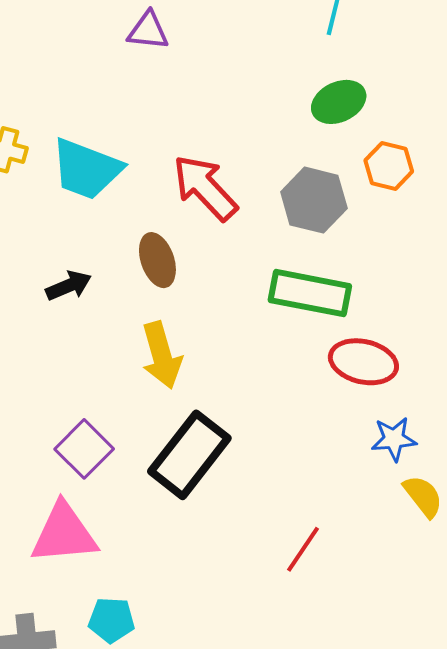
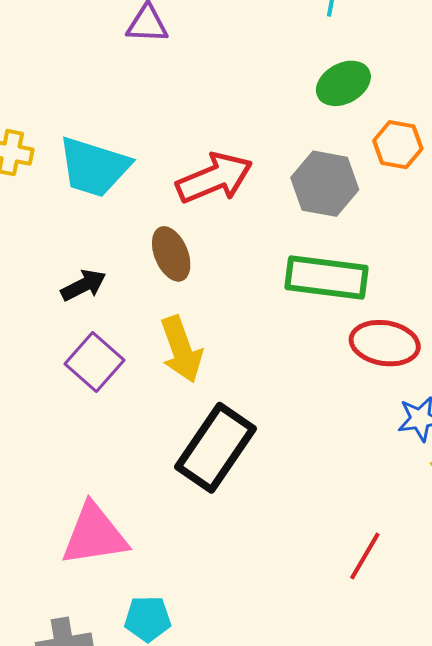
red arrow: (205, 188) -> (214, 178), turned 114
purple square: (84, 449) -> (95, 362), moved
red line: (303, 549) -> (365, 556), moved

